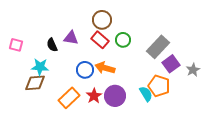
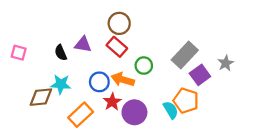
green circle: (123, 40) -> (144, 66), moved
cyan star: (40, 67) -> (61, 84), moved
gray star: (193, 70) -> (226, 63), moved
red star: (94, 96) -> (112, 102), moved

